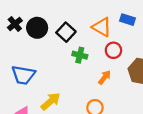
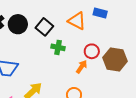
red circle: (113, 50) -> (92, 51), moved

